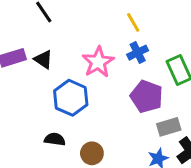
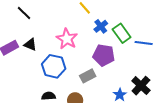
blue cross: (138, 53) -> (101, 26), moved
gray rectangle: (169, 127) -> (88, 76), moved

